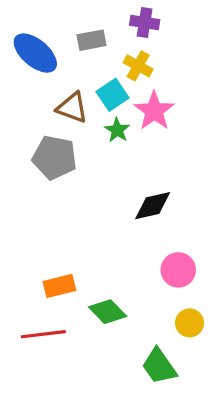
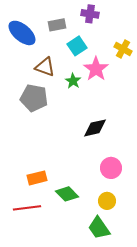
yellow cross: (138, 66) -> (123, 49), moved
cyan square: (112, 95) -> (77, 46), moved
yellow circle: (190, 323) -> (107, 201), moved

